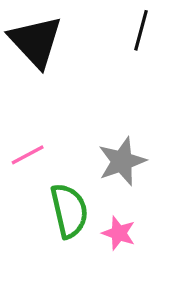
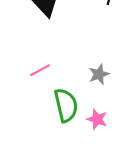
gray star: (122, 161) -> (99, 74), size x0.7

